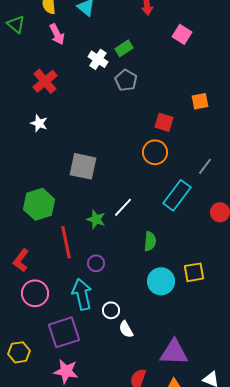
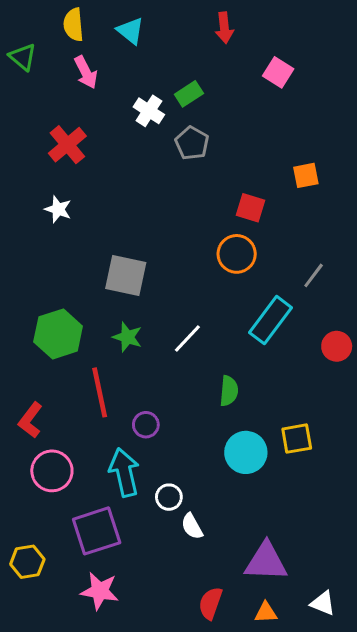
green star: (96, 219) -> (127, 337), moved

